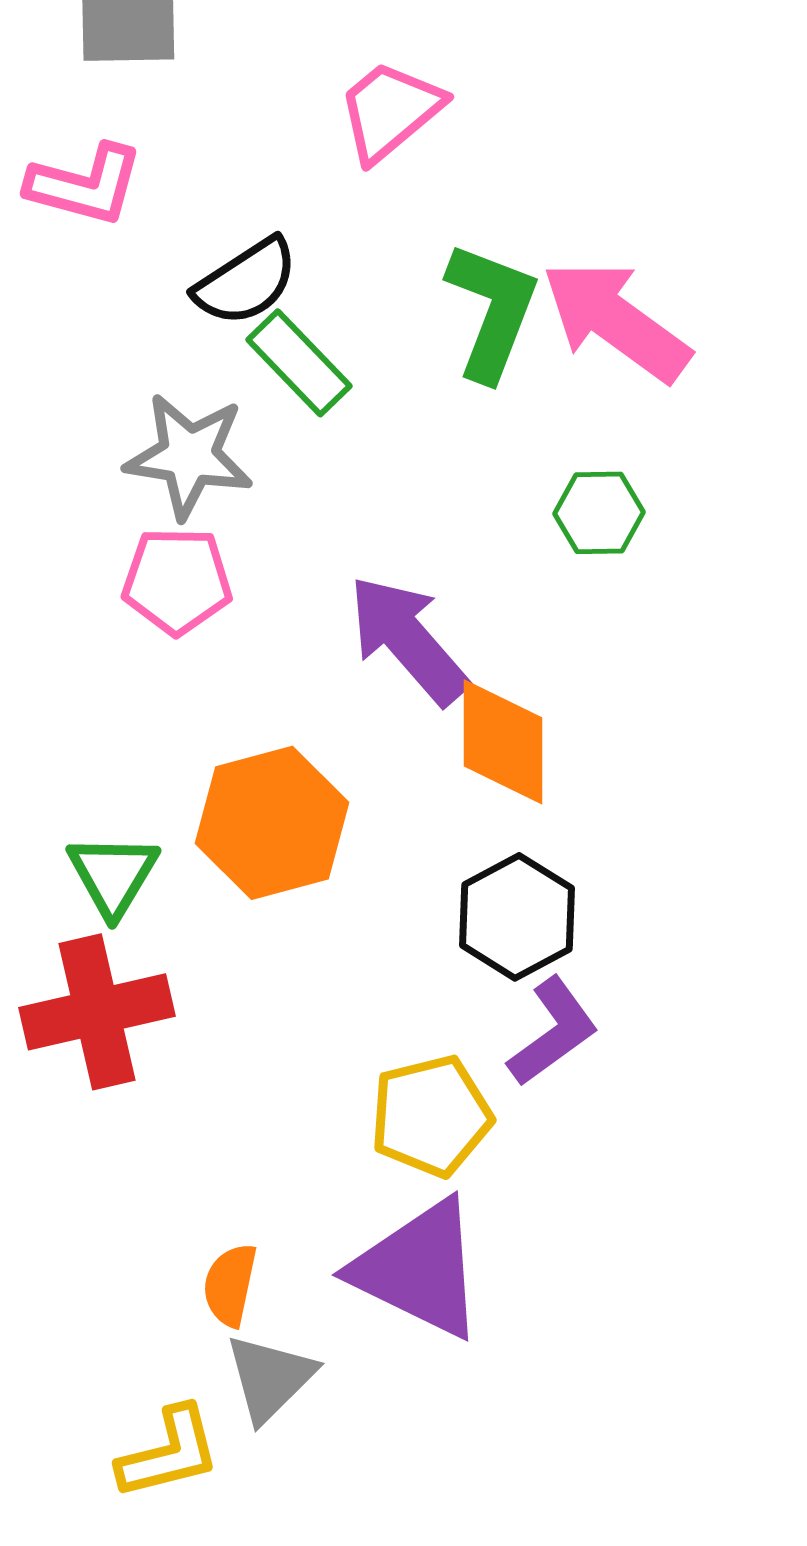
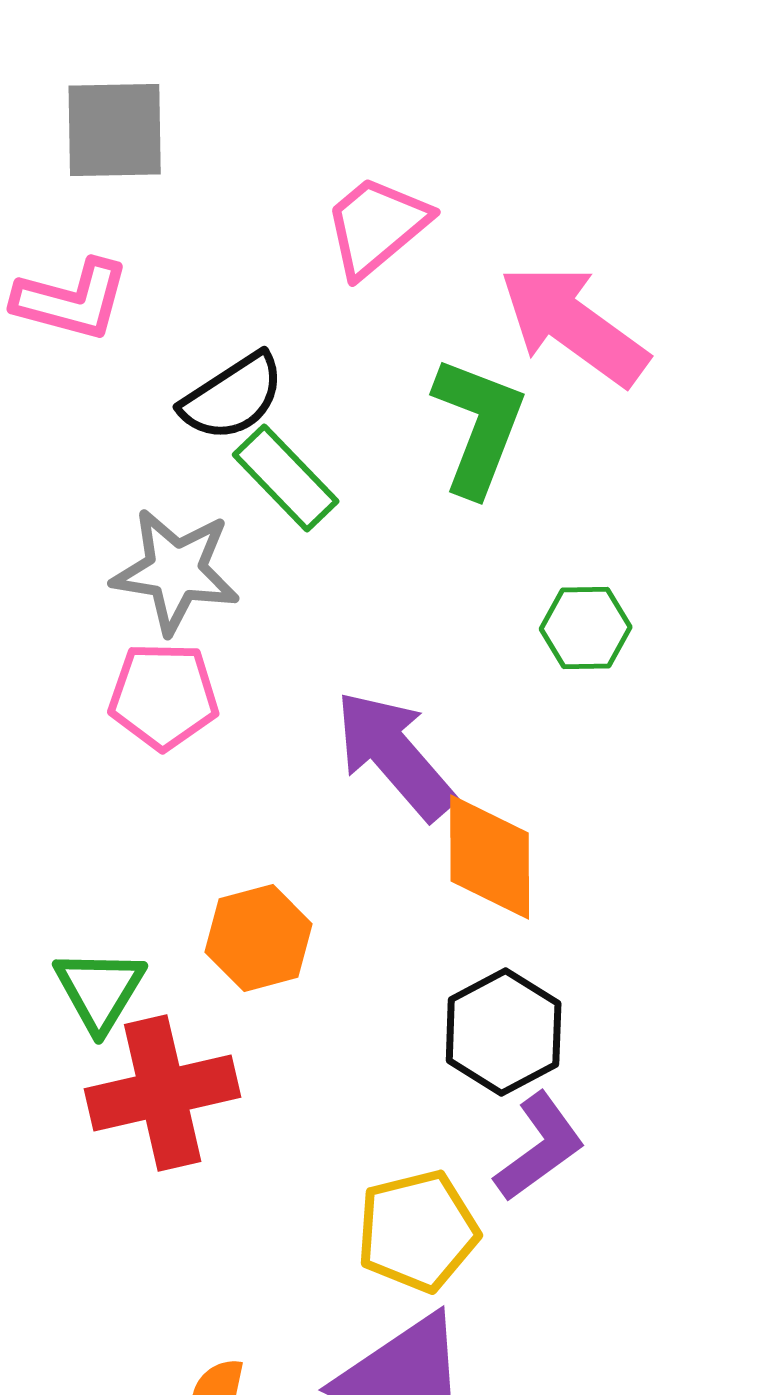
pink arrow: (616, 321) -> (574, 325), moved
orange hexagon: (272, 823) -> (259, 938), size x0.7
red cross: (97, 1012) -> (163, 1093), moved

